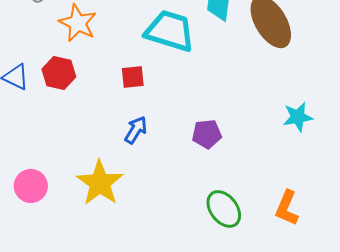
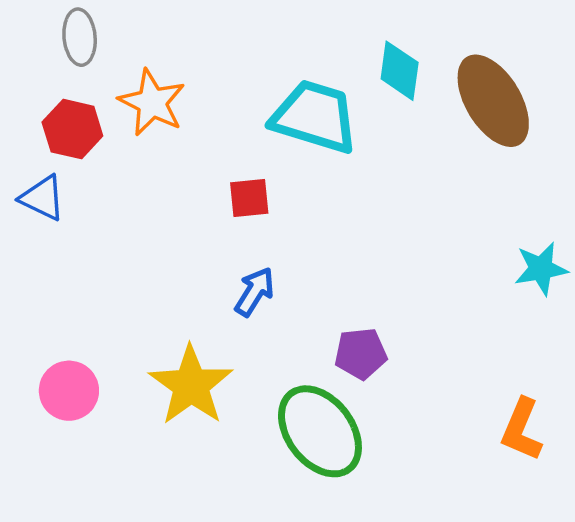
red hexagon: (59, 73) -> (72, 129), moved
purple pentagon: (207, 134) -> (361, 354), moved
green ellipse: (224, 209) -> (320, 431), moved, size x1.4

